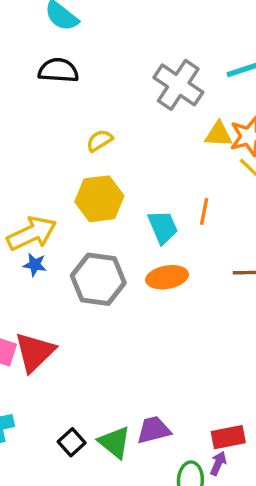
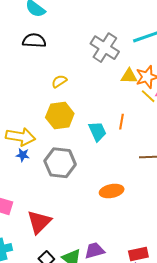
yellow arrow: (32, 233) -> (20, 137), turned 36
orange ellipse: (167, 277) -> (112, 191), moved
red triangle: (35, 352) -> (39, 222), moved

